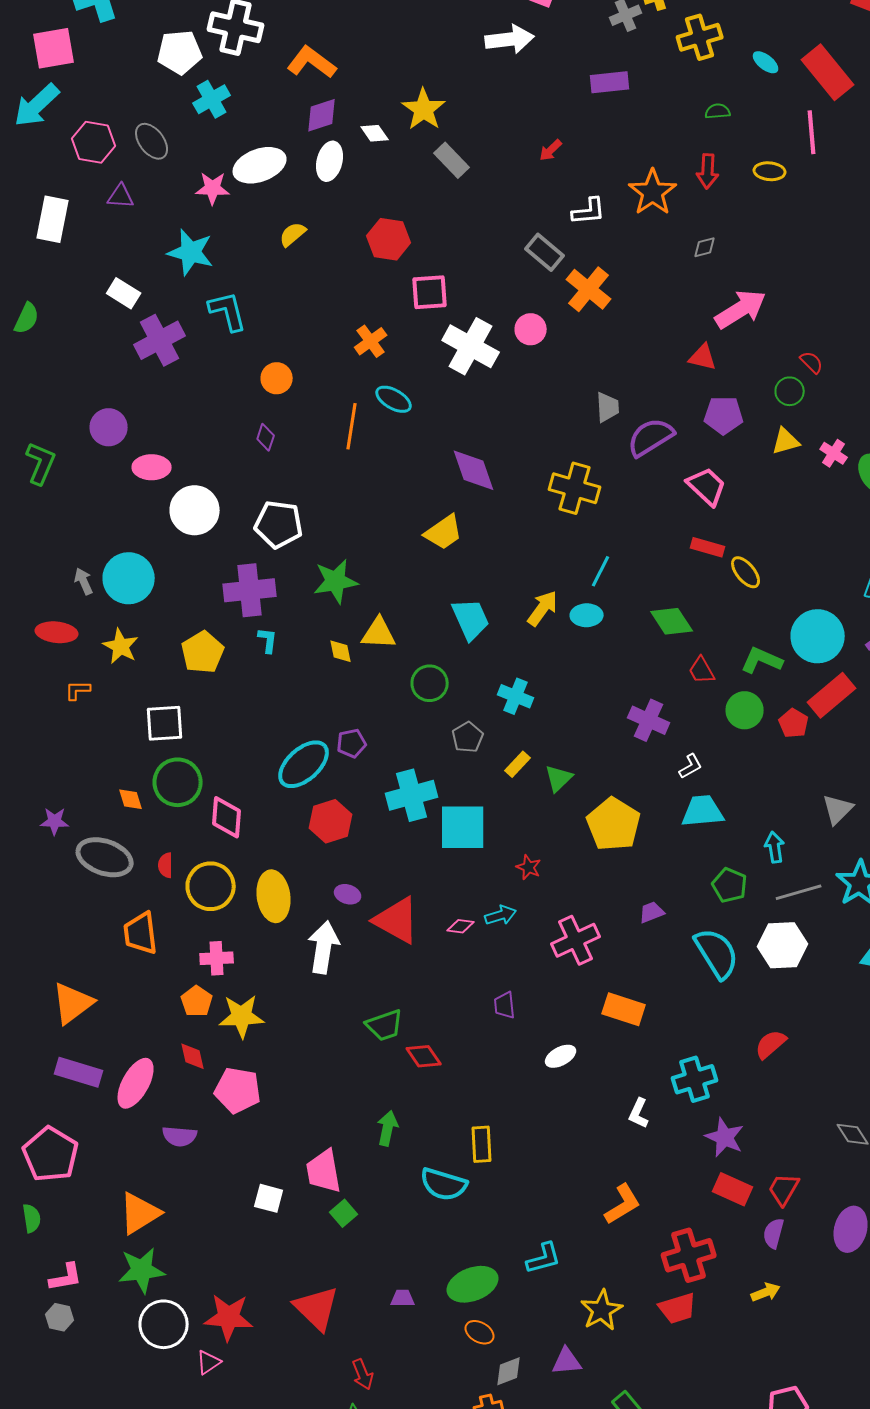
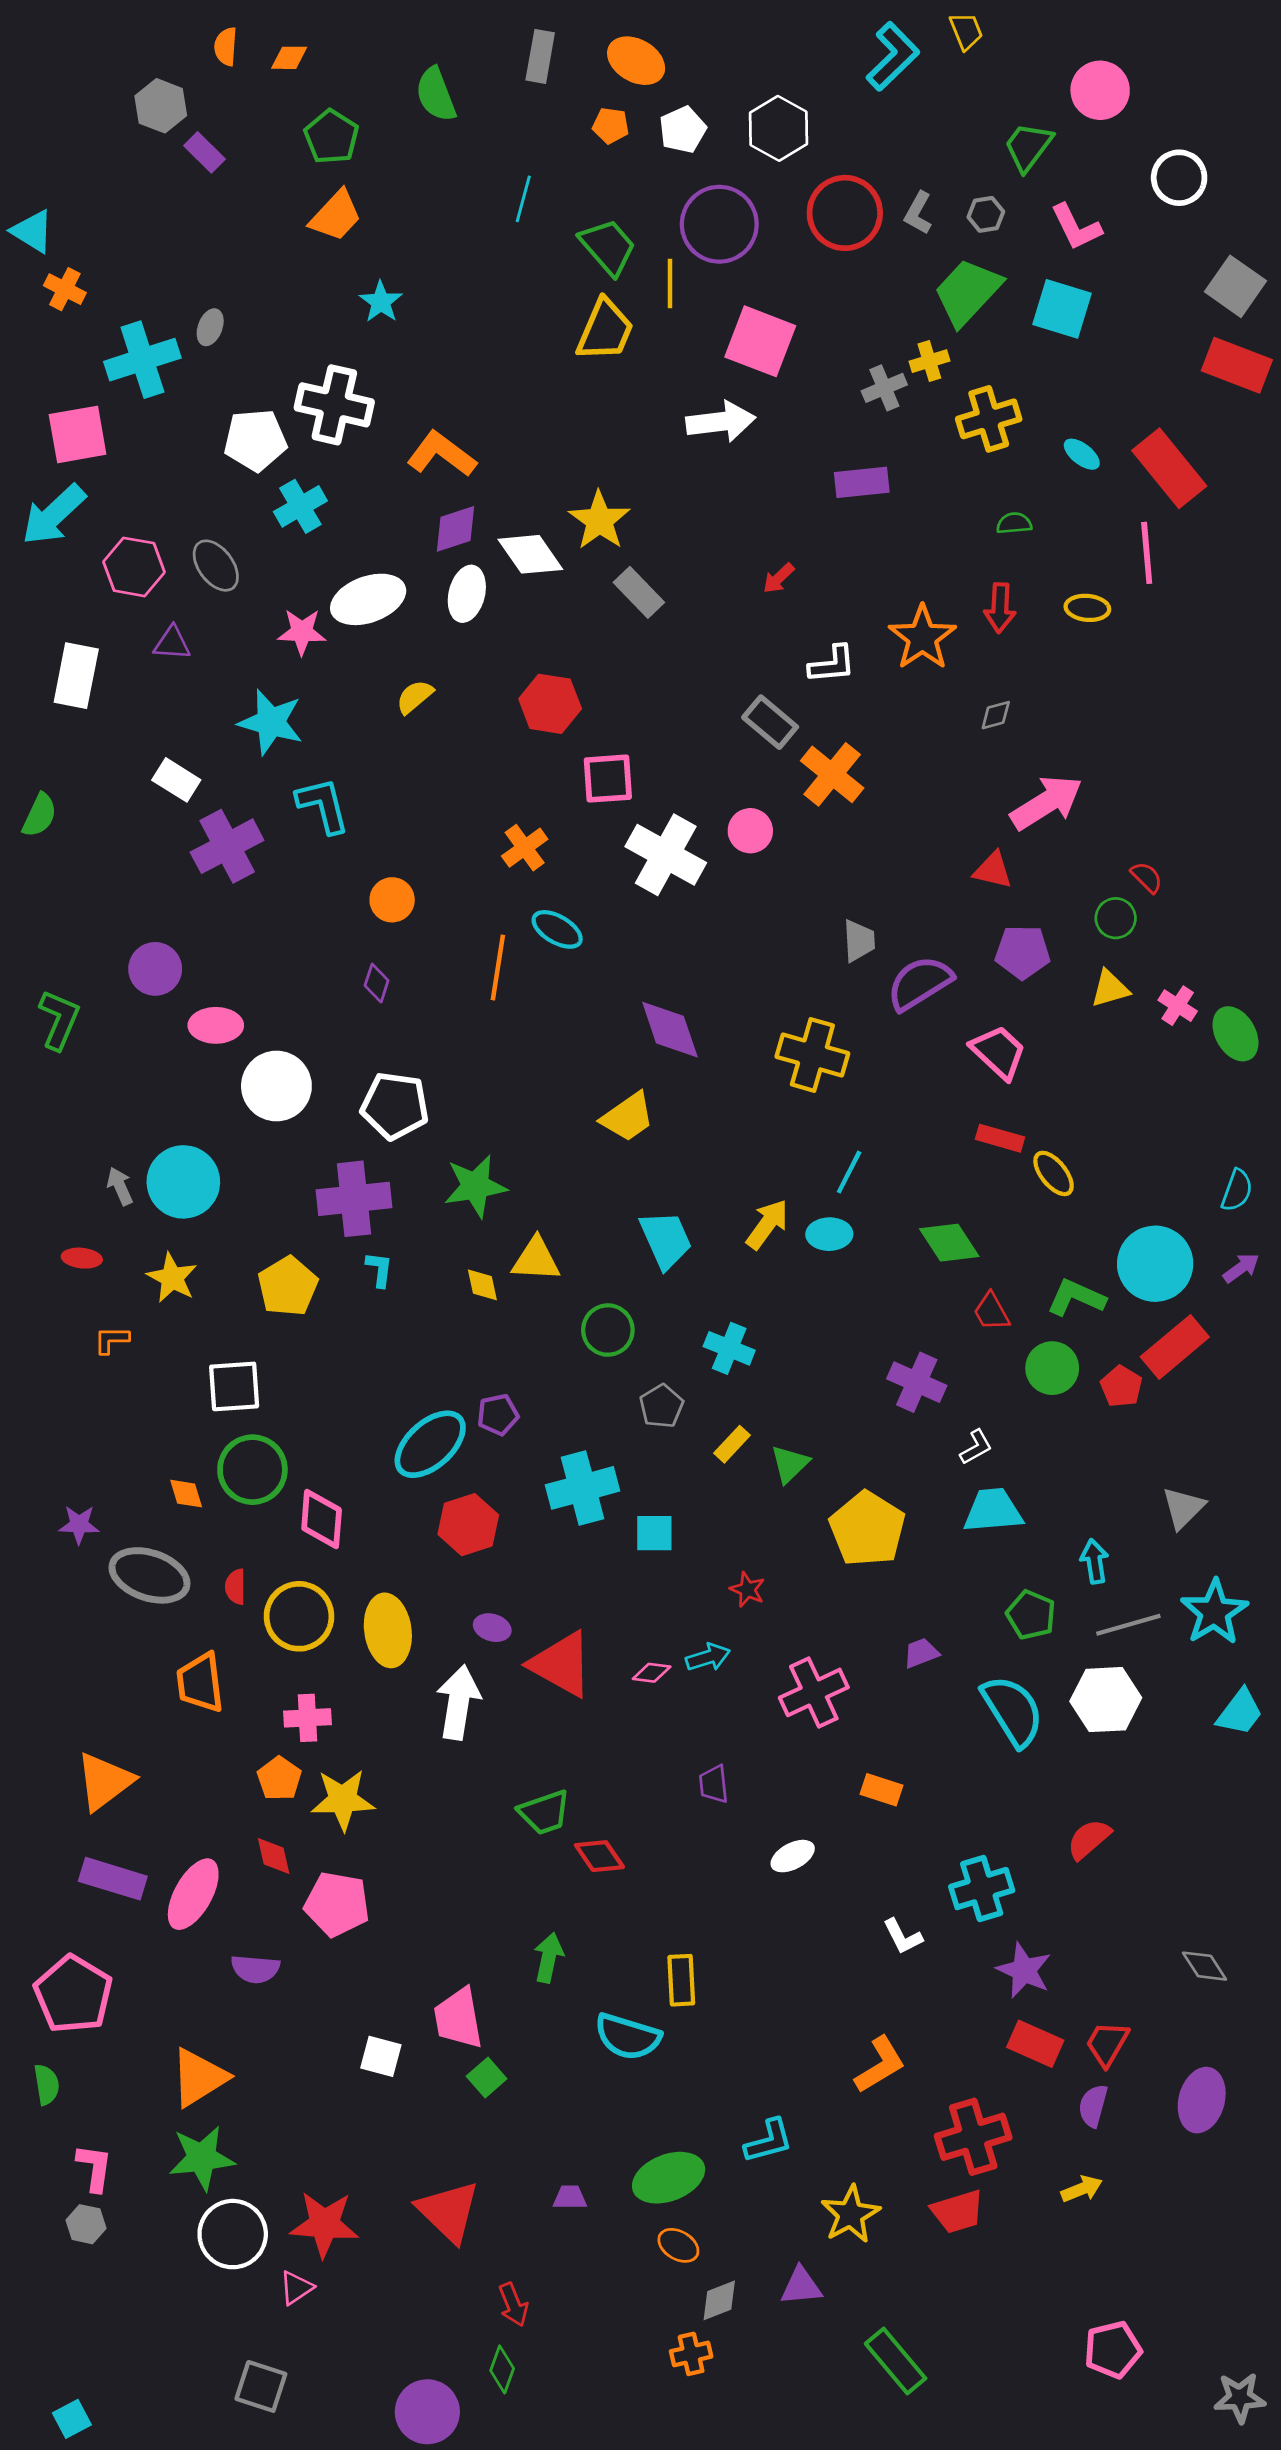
white diamond: (375, 133) -> (530, 554), size x1.6
red ellipse: (57, 632) -> (82, 1258), size x0.7
cyan square: (463, 827) -> (654, 1533), size x0.6
orange rectangle: (624, 1009) -> (881, 1790), size x0.7
white L-shape: (639, 1113) -> (903, 1936), turned -52
pink L-shape: (66, 1277) -> (94, 2168), turned -72

